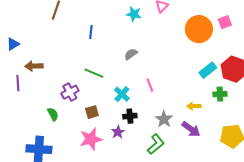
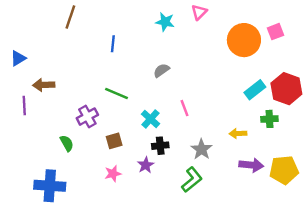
purple arrow: (191, 129) -> (251, 165), moved, turned -30
pink star: (91, 139) -> (113, 174), size x0.6

